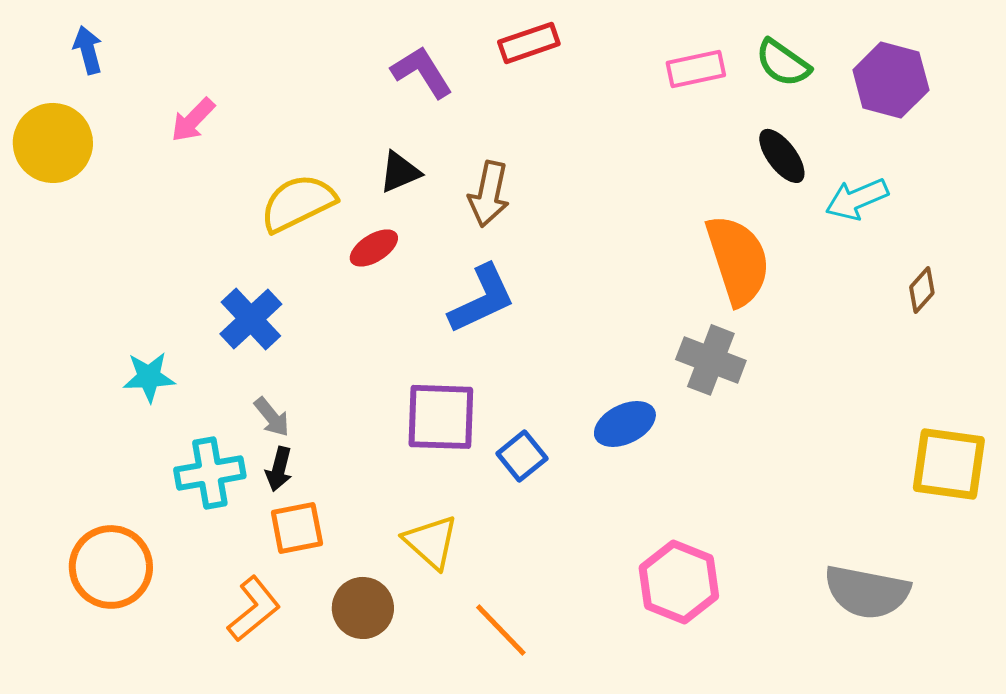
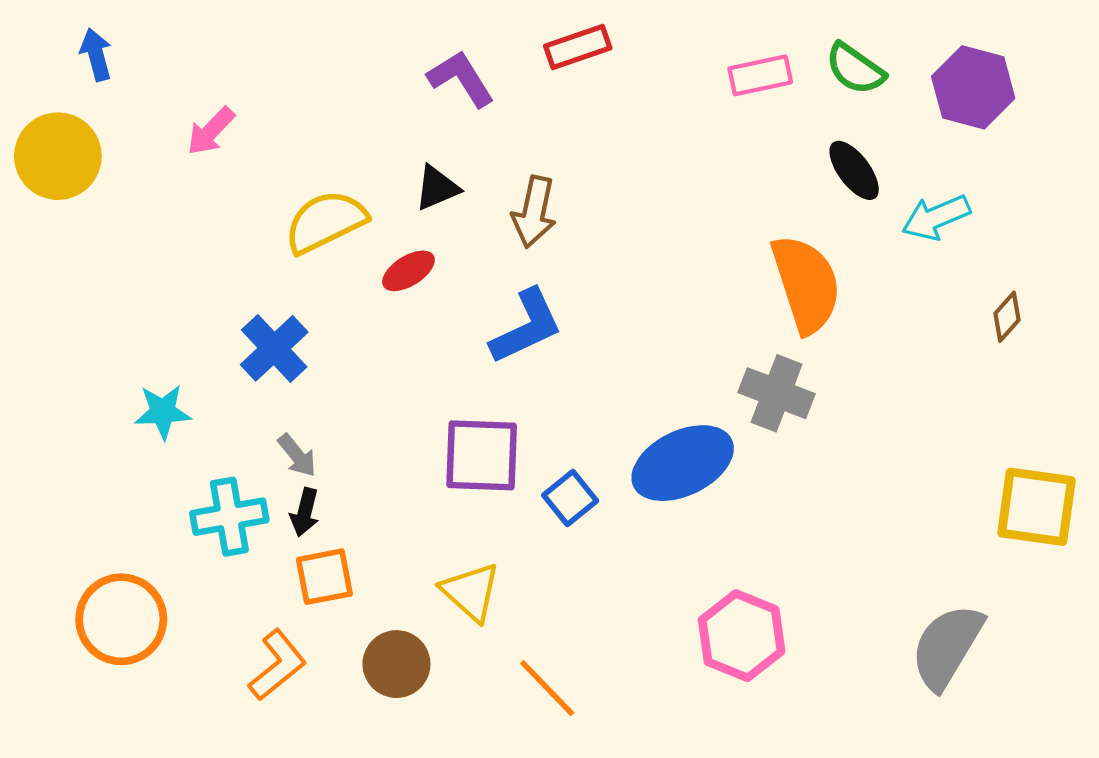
blue ellipse: (625, 424) -> (683, 463), size x1.5
gray semicircle: (867, 592) -> (947, 647), turned 110

